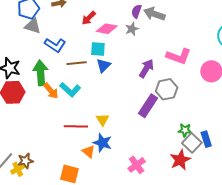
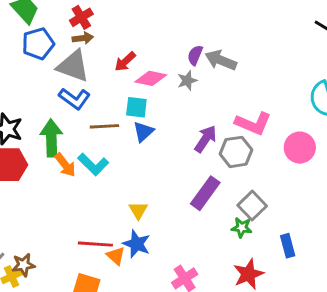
gray triangle: (33, 26) -> (73, 66), moved, size x1.4
gray hexagon: (167, 89) -> (236, 152), moved
red line: (76, 126) -> (95, 244), moved
green star: (185, 130) -> (242, 228), moved
gray square: (192, 143) -> (252, 206), moved

